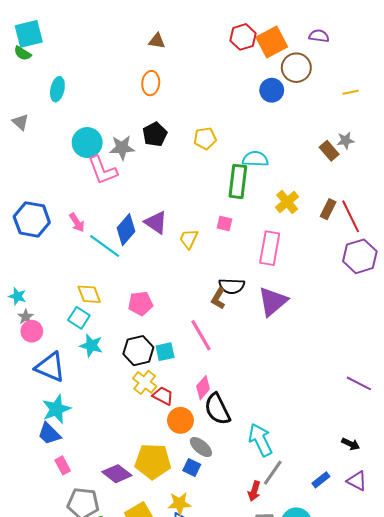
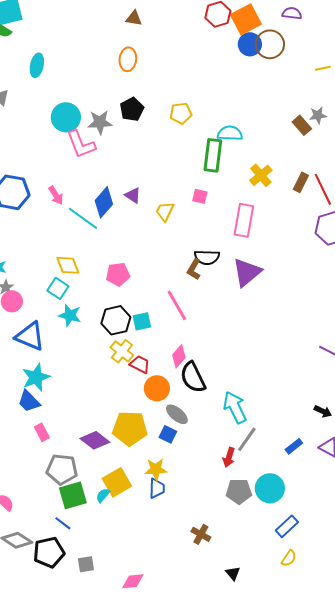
blue circle: (272, 90) -> (250, 44), moved
purple triangle: (156, 222) -> (133, 195), size x0.7

